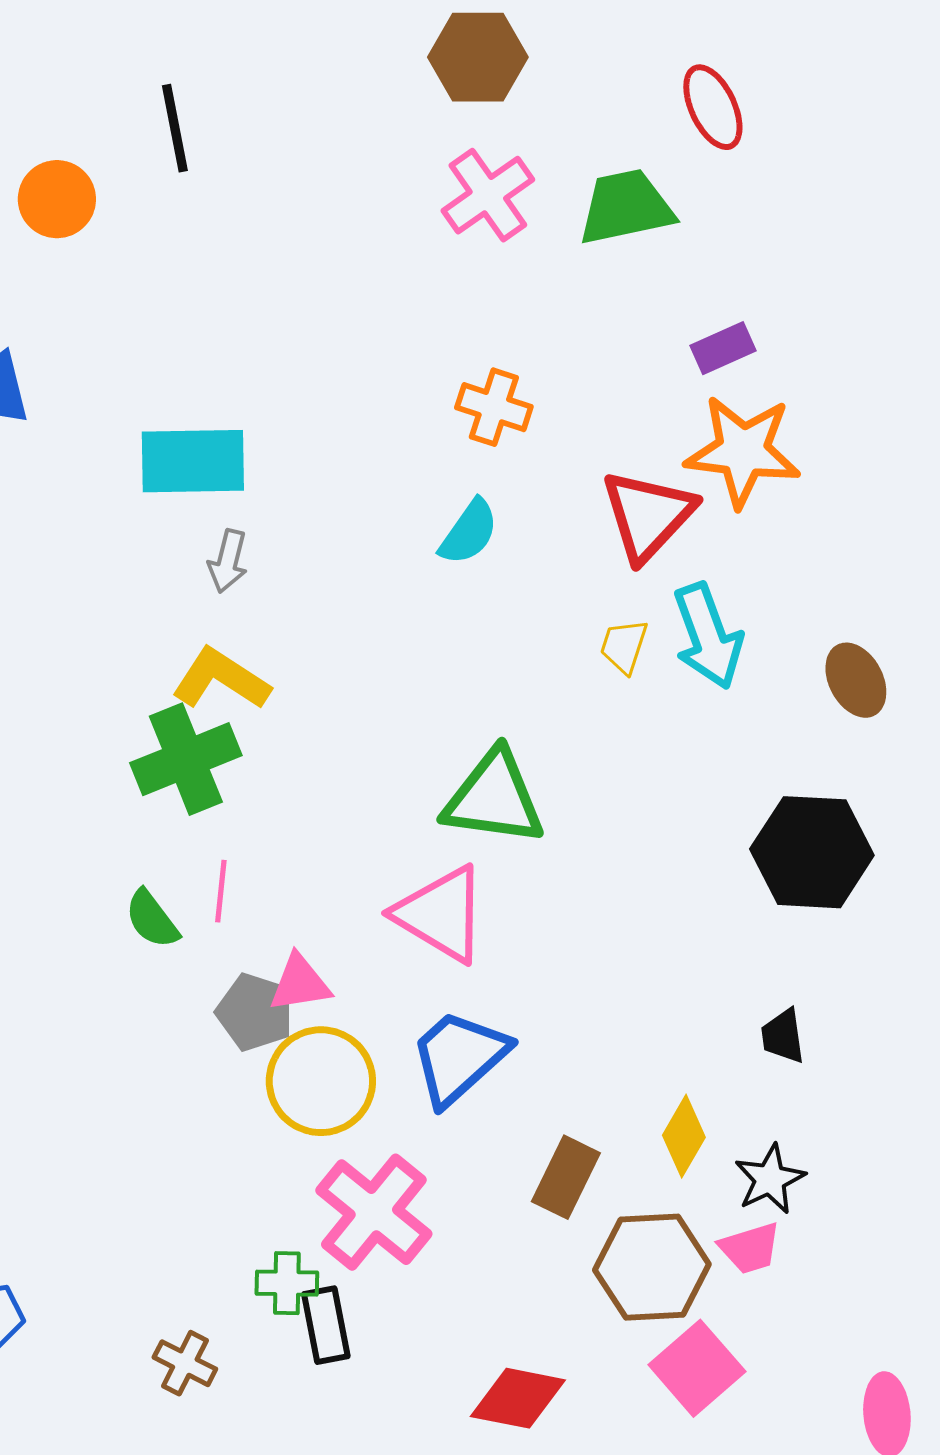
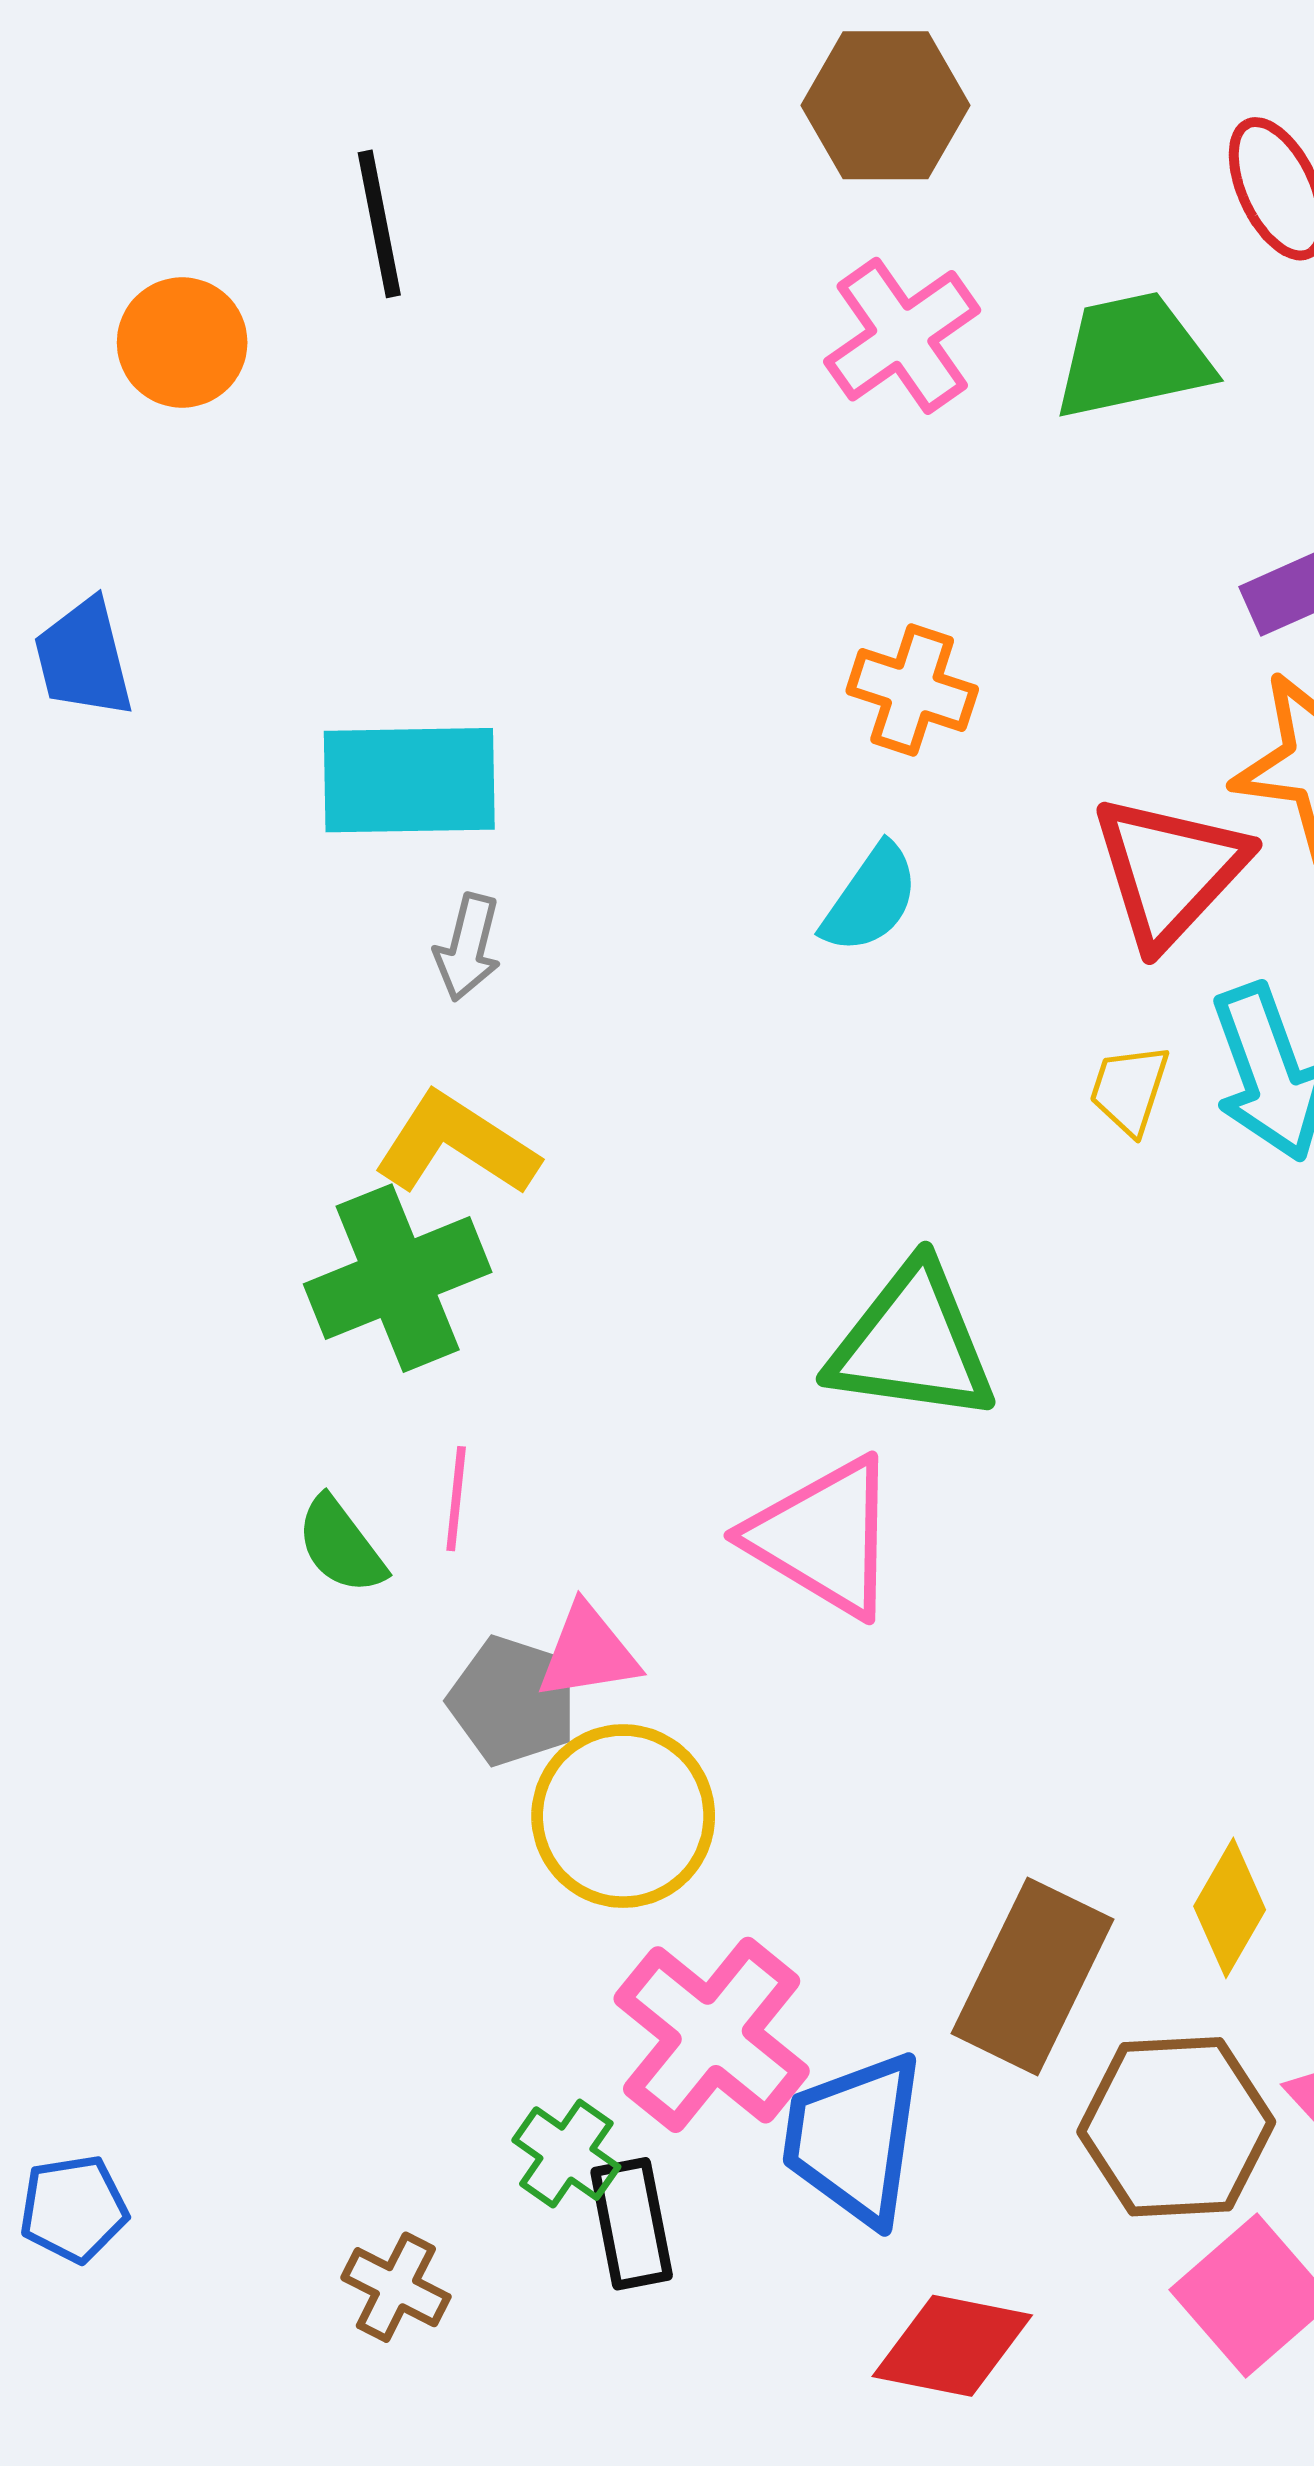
blue trapezoid: (459, 1057) -> (854, 2139), moved, turned -40
brown rectangle: (566, 1177) -> (1032, 1976), size x1.4
green cross: (287, 1283) -> (566, 2154), turned 34

